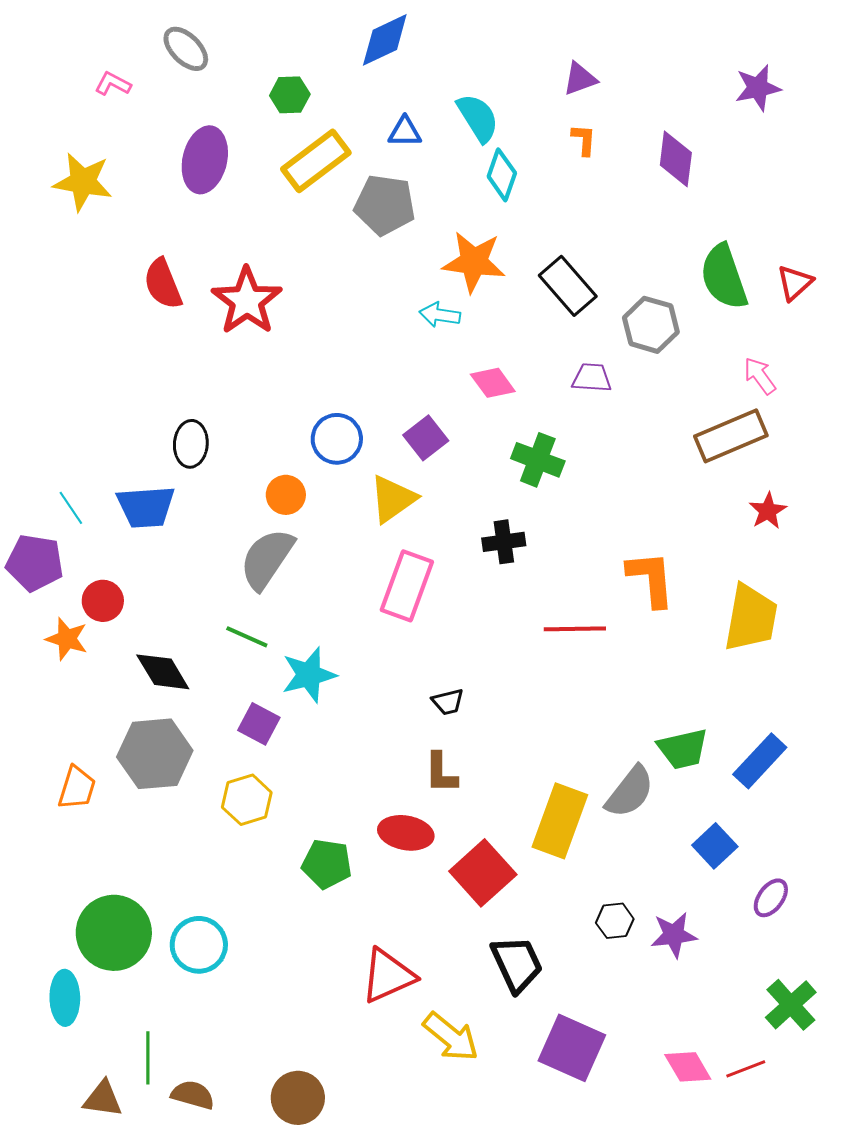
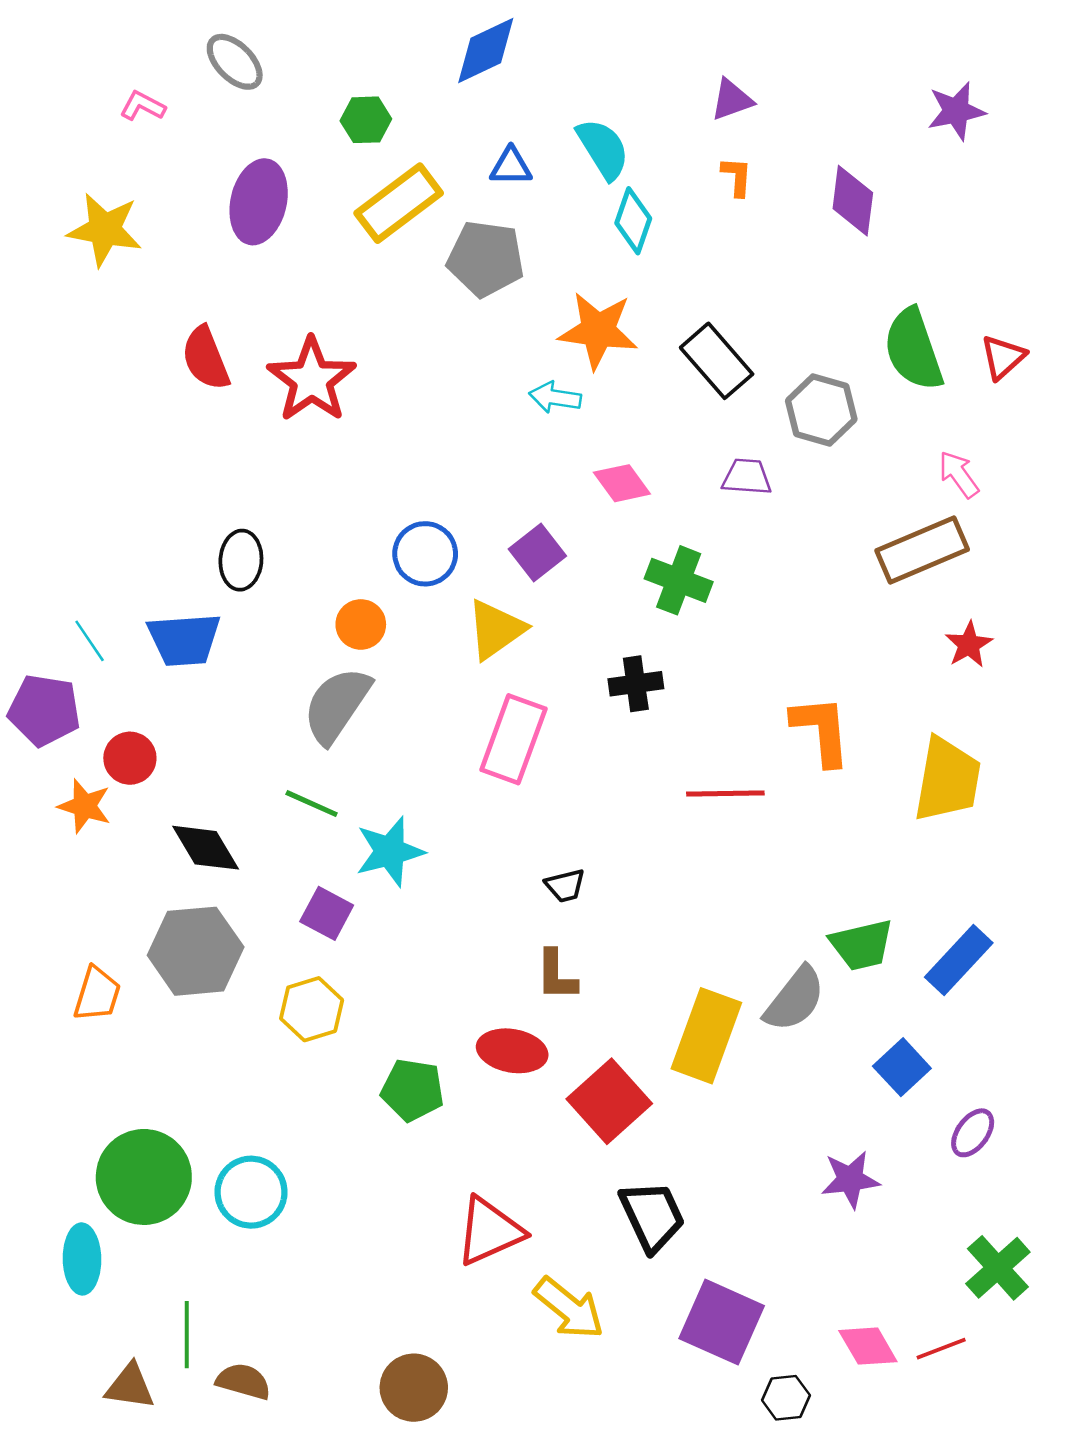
black hexagon: (615, 921) -> (786, 1398), moved
brown circle: (298, 1098) -> (414, 1388), moved

